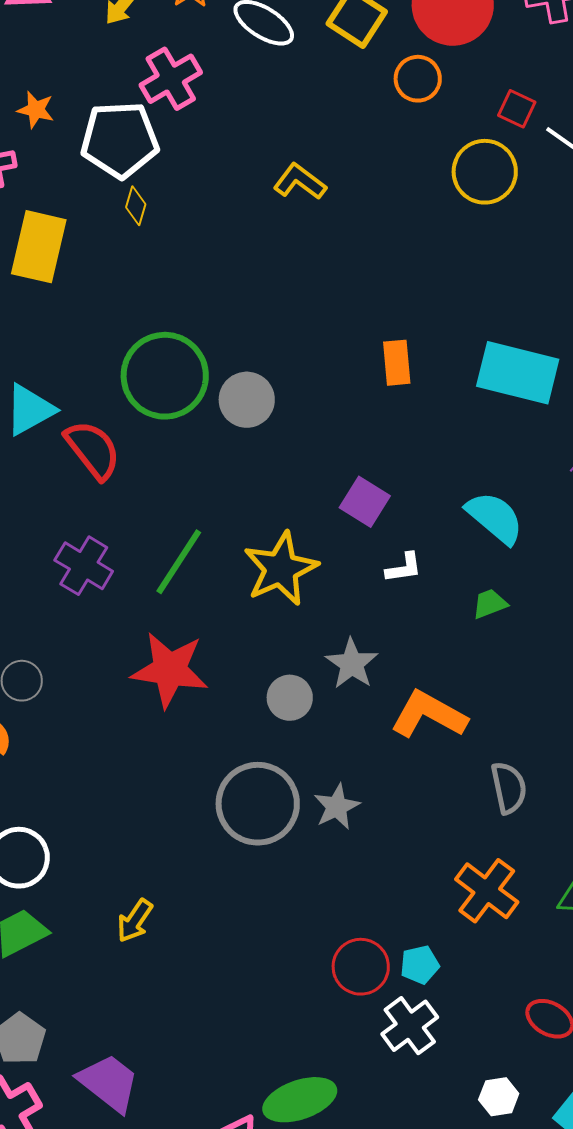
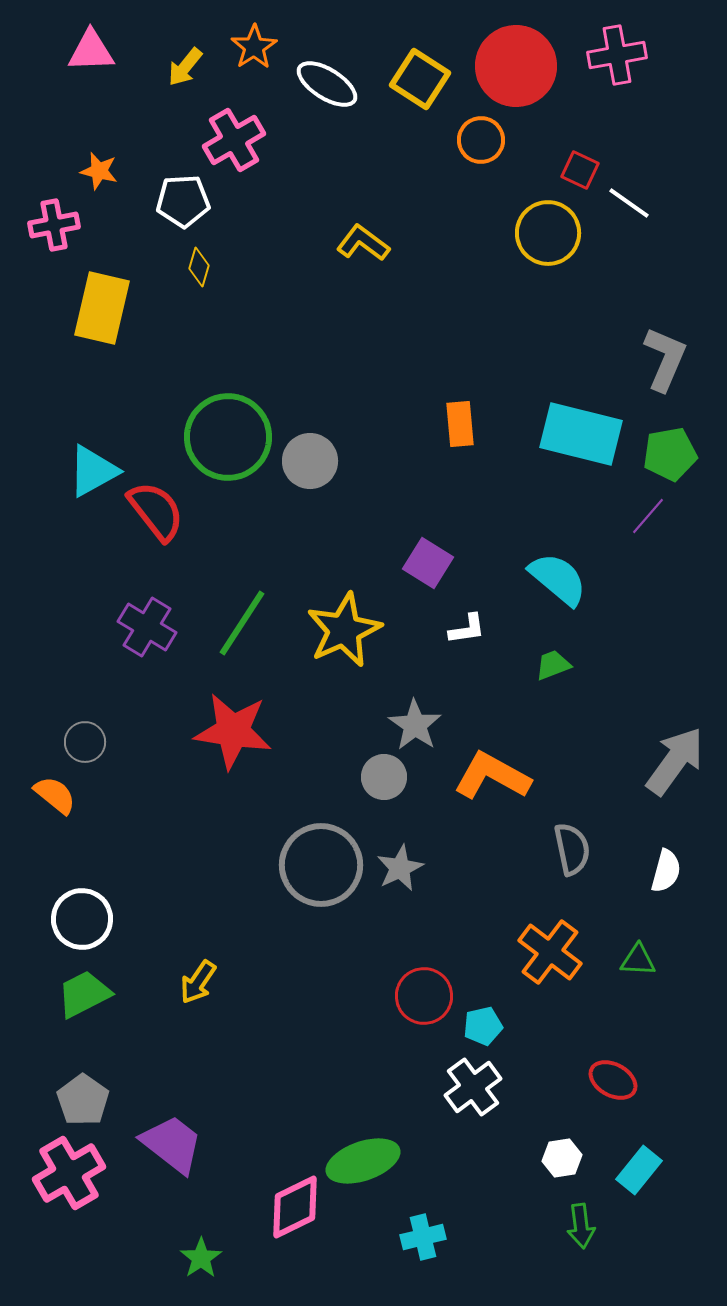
white pentagon: (120, 140) -> (183, 201), size x0.7
gray circle: (290, 698) -> (384, 777), moved
red circle: (361, 967) -> (424, 996), moved

